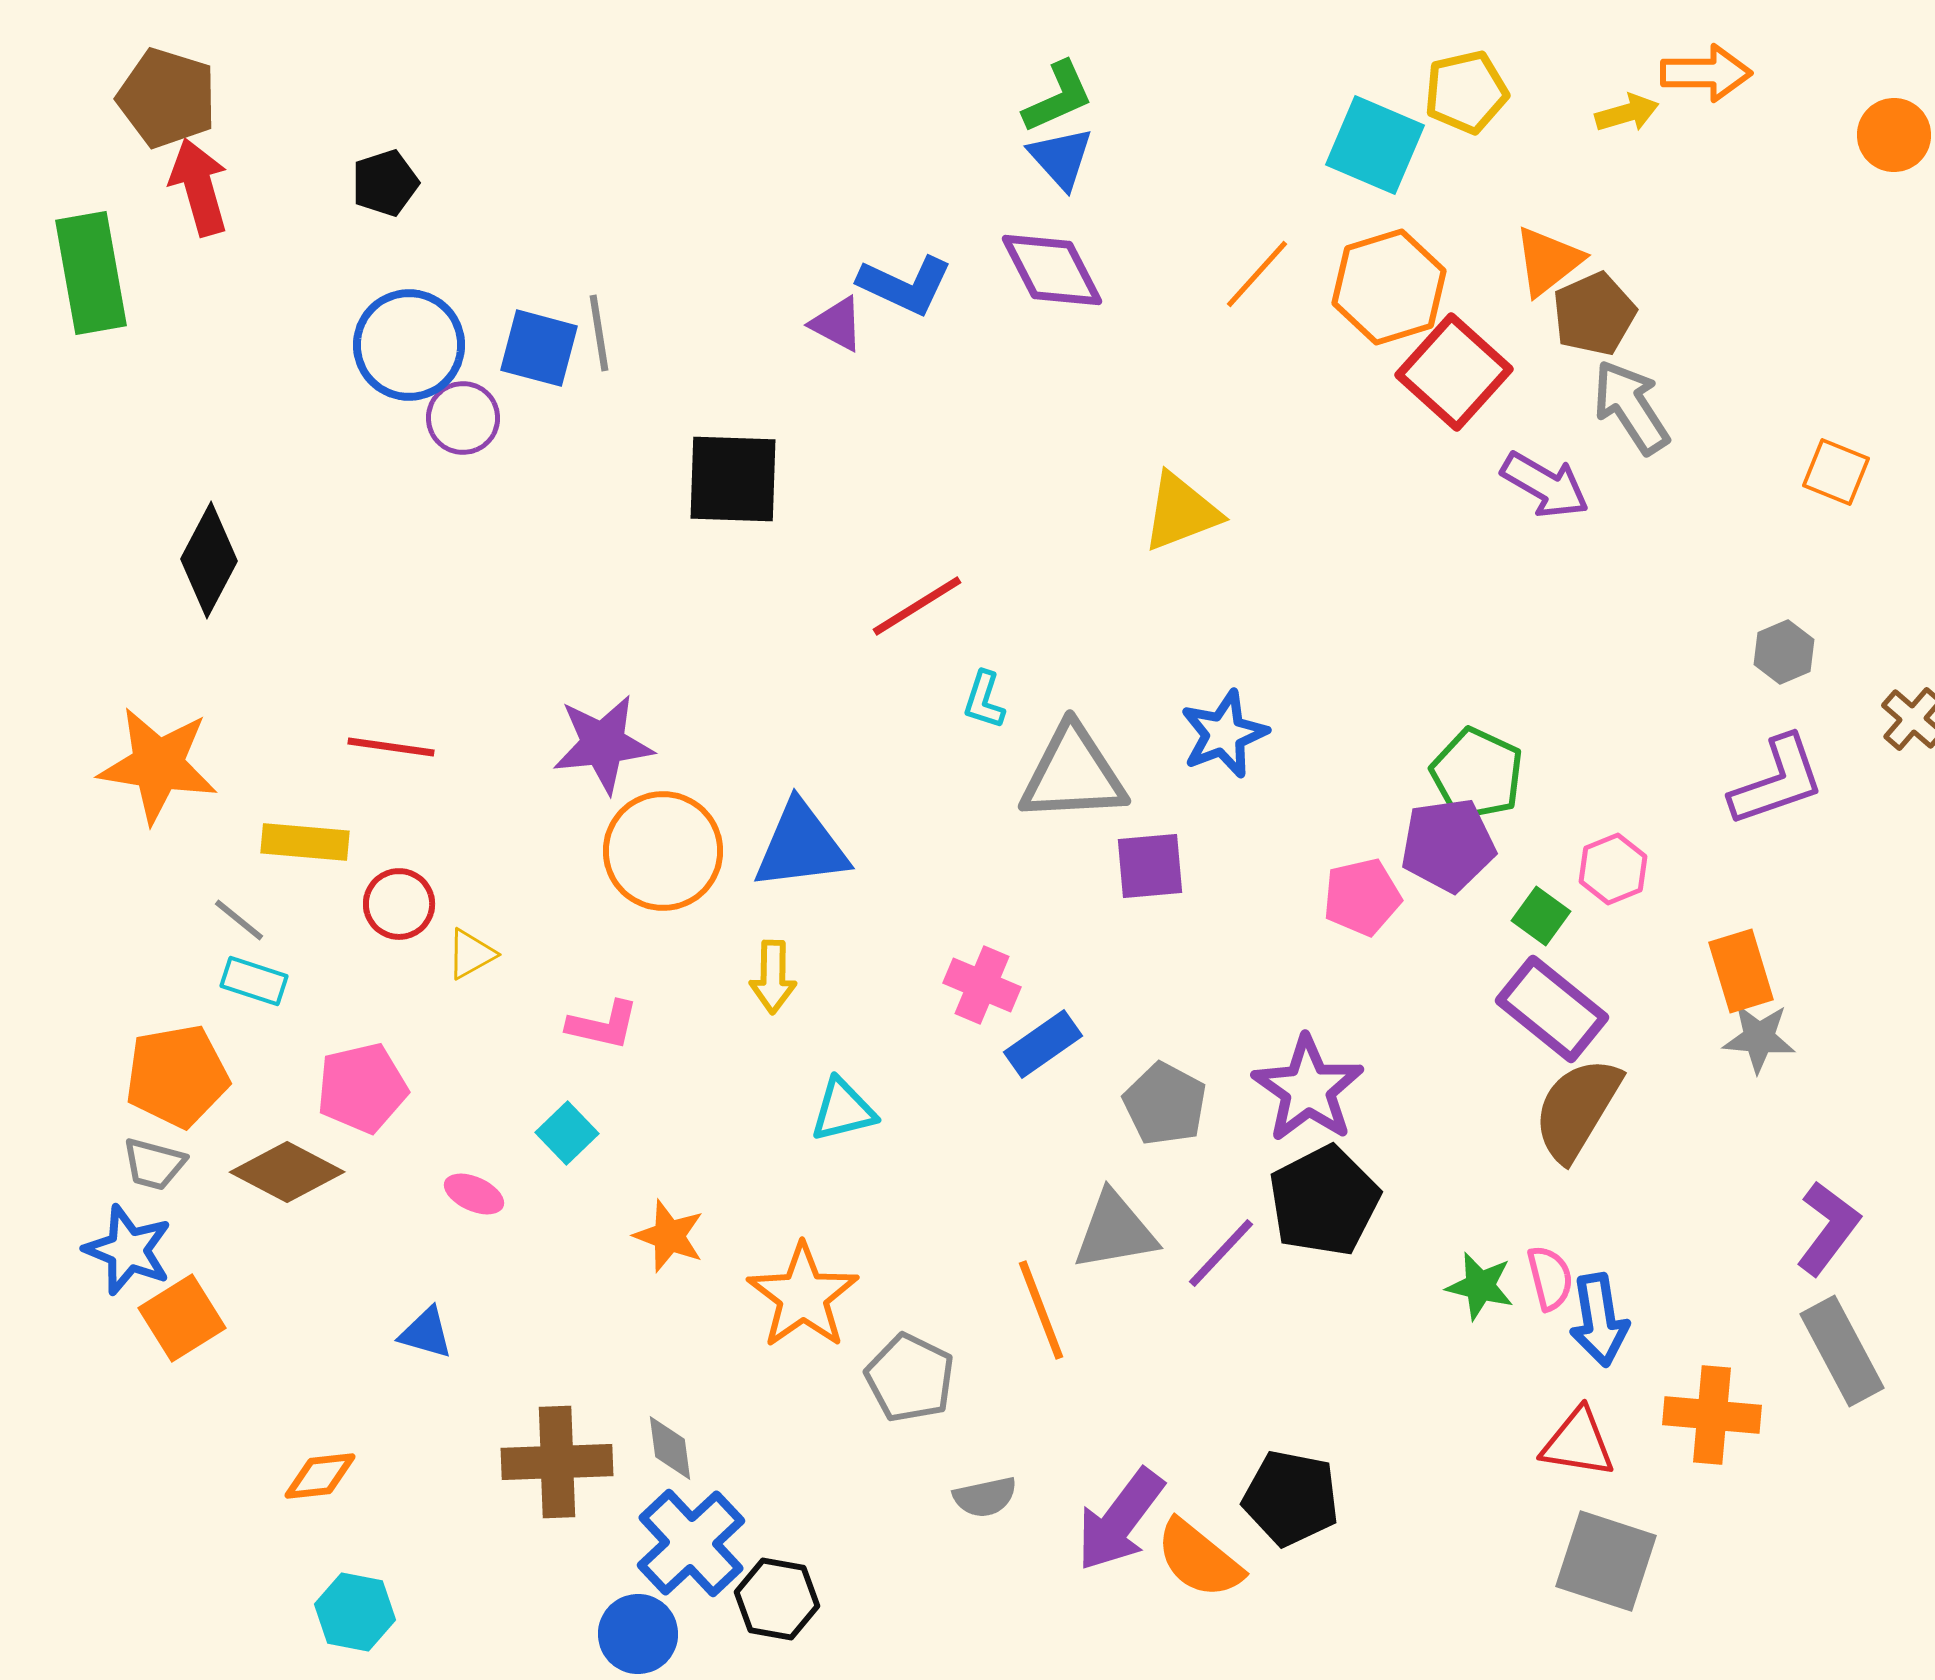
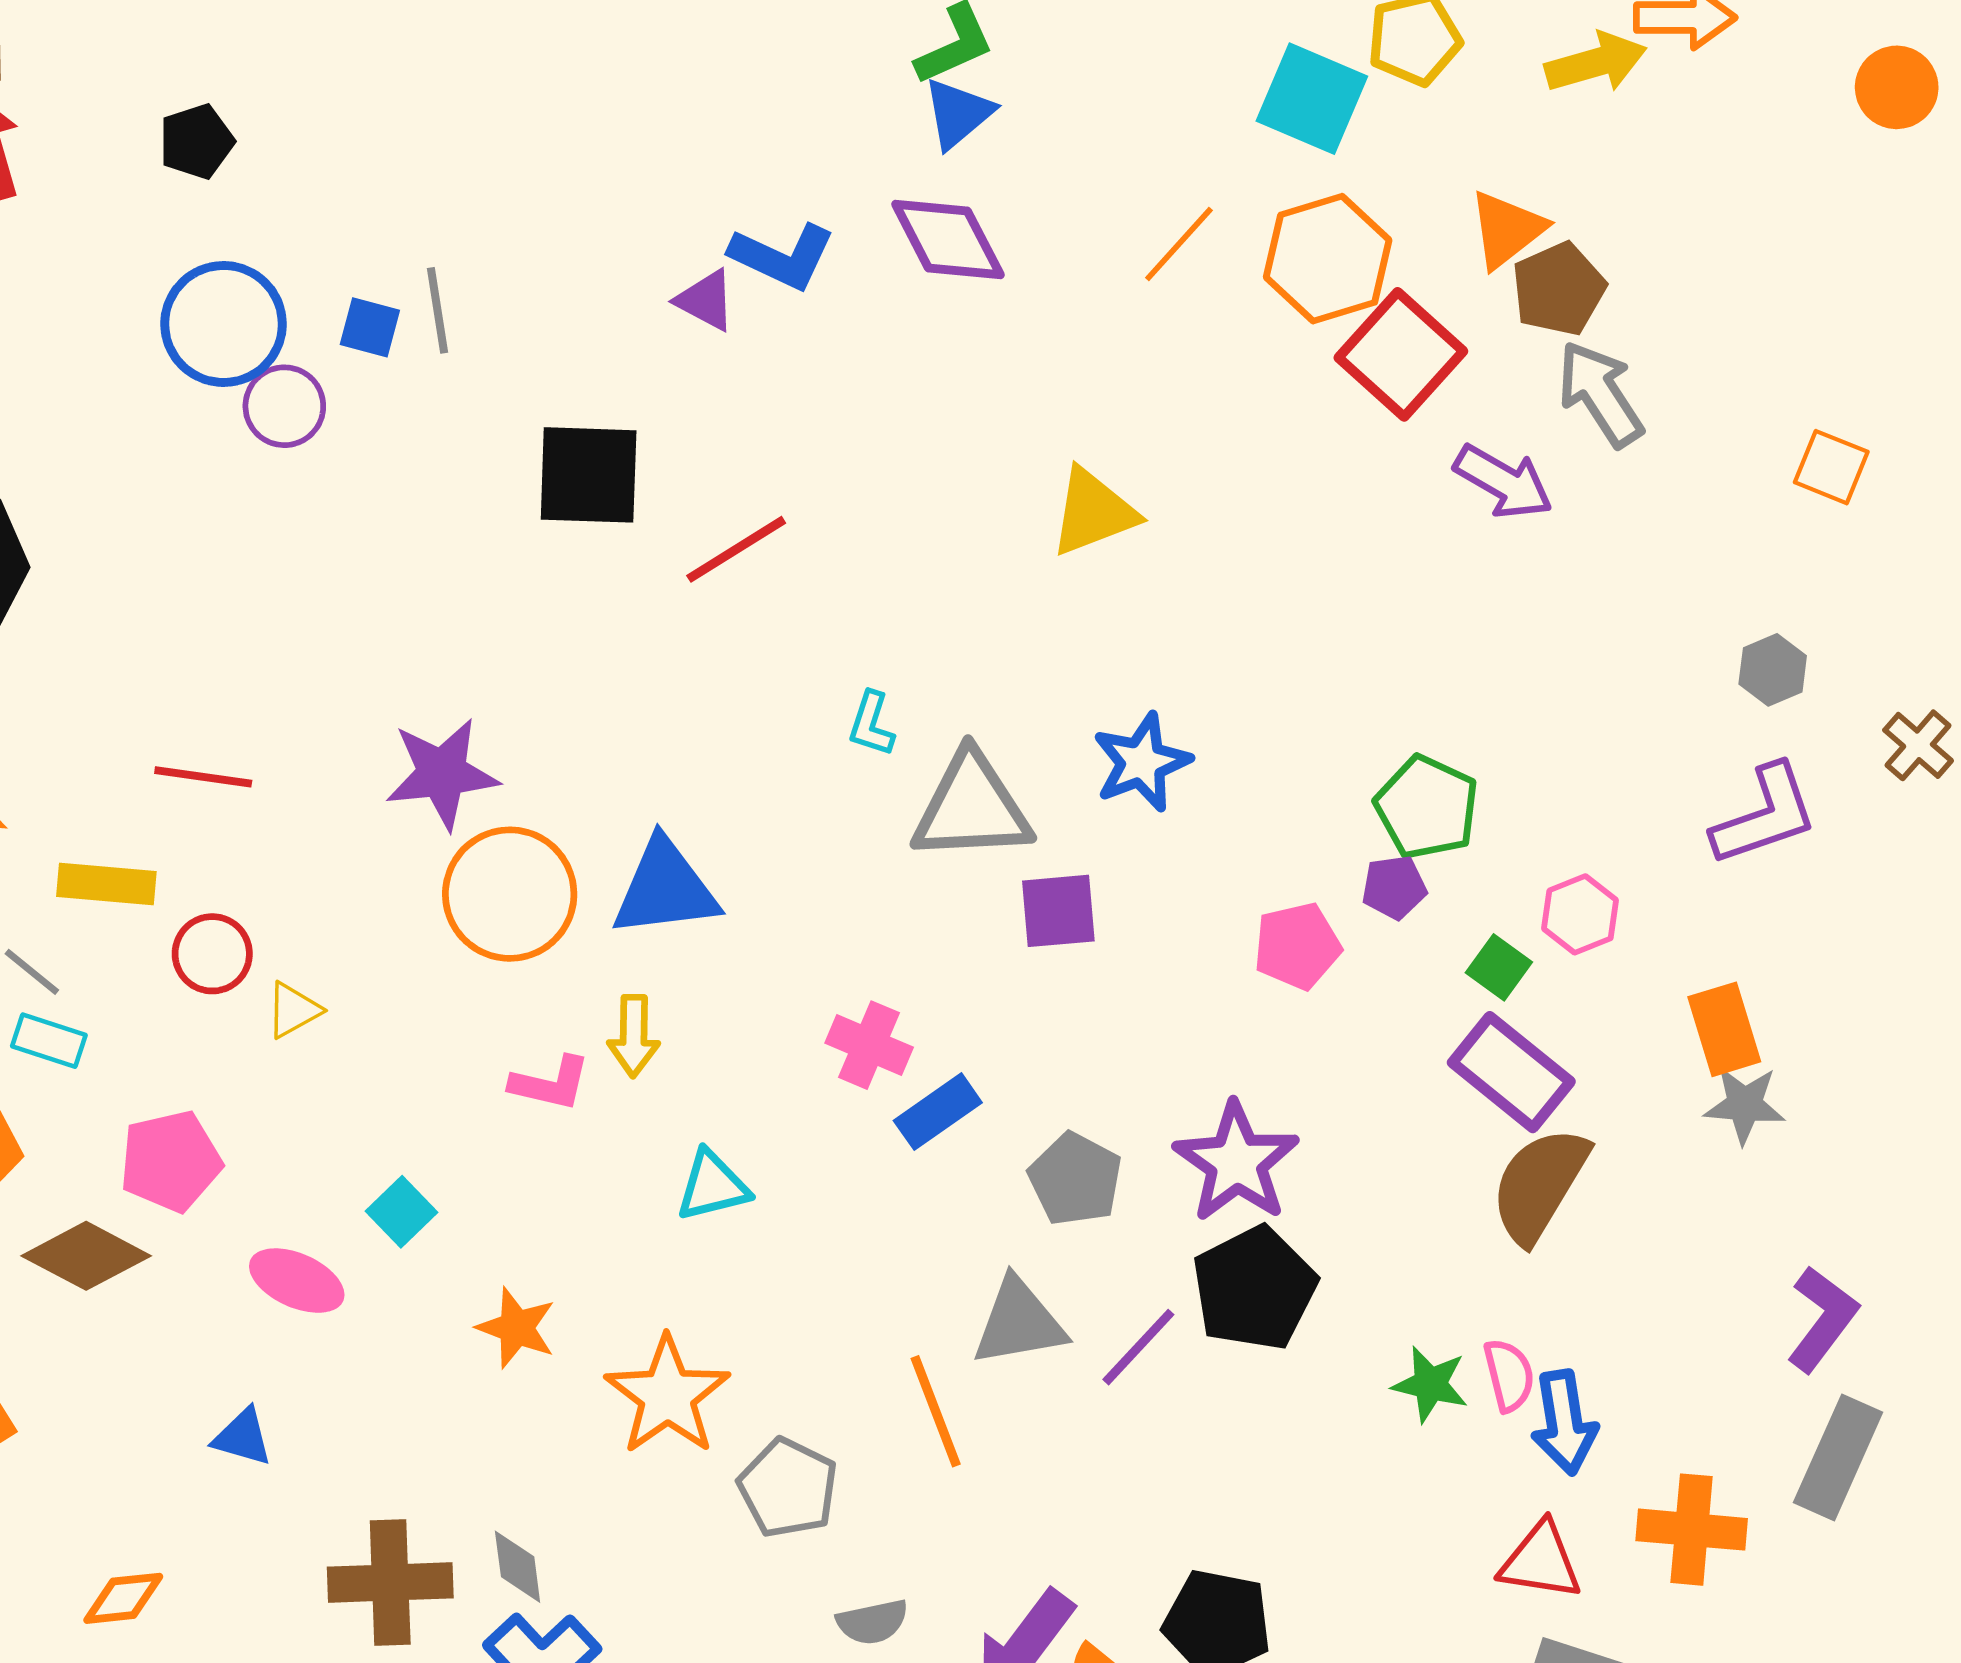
yellow arrow: (1627, 113) -> (1596, 63), size x1.4
blue triangle: (1061, 158) -> (958, 113), turned 32
blue square: (539, 348) -> (370, 327), size x0.7
red line: (917, 606) -> (736, 549), moved
purple pentagon: (1448, 845) -> (1394, 887), size x0.6
pink L-shape: (603, 1025) -> (550, 1083), moved
pink ellipse: (474, 1194) -> (297, 1281), size x1.4
gray rectangle: (1842, 1351) -> (1838, 1457), turned 52

